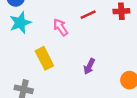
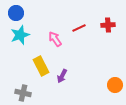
purple arrow: (89, 66) -> (62, 76), moved

